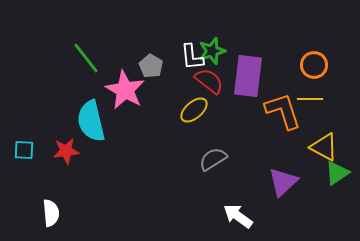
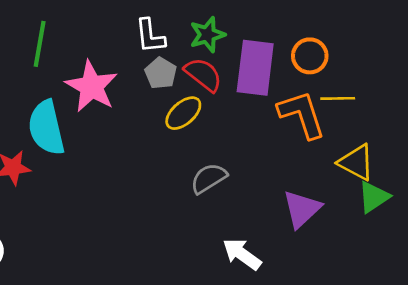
white L-shape: (192, 57) -> (150, 36), moved
green line: (86, 58) -> (40, 44), turned 48
orange circle: (314, 65) -> (310, 56), moved
gray pentagon: (151, 66) -> (161, 73), moved

